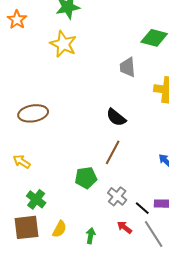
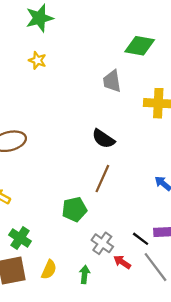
yellow star: (63, 44) -> (37, 60), size x0.6
gray cross: (117, 196) -> (102, 243), moved

